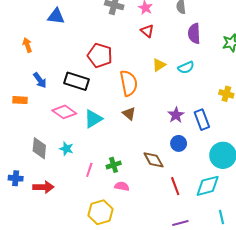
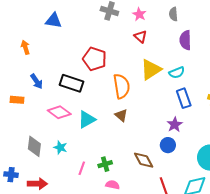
yellow triangle: (159, 65) -> (151, 69), size x1.6
purple star: (176, 115) -> (175, 125), moved
blue rectangle: (202, 120) -> (184, 98), moved

